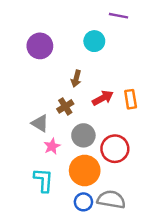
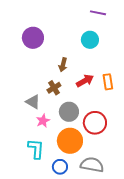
cyan circle: (94, 41) -> (90, 40), moved
blue circle: (83, 202) -> (60, 167), moved

